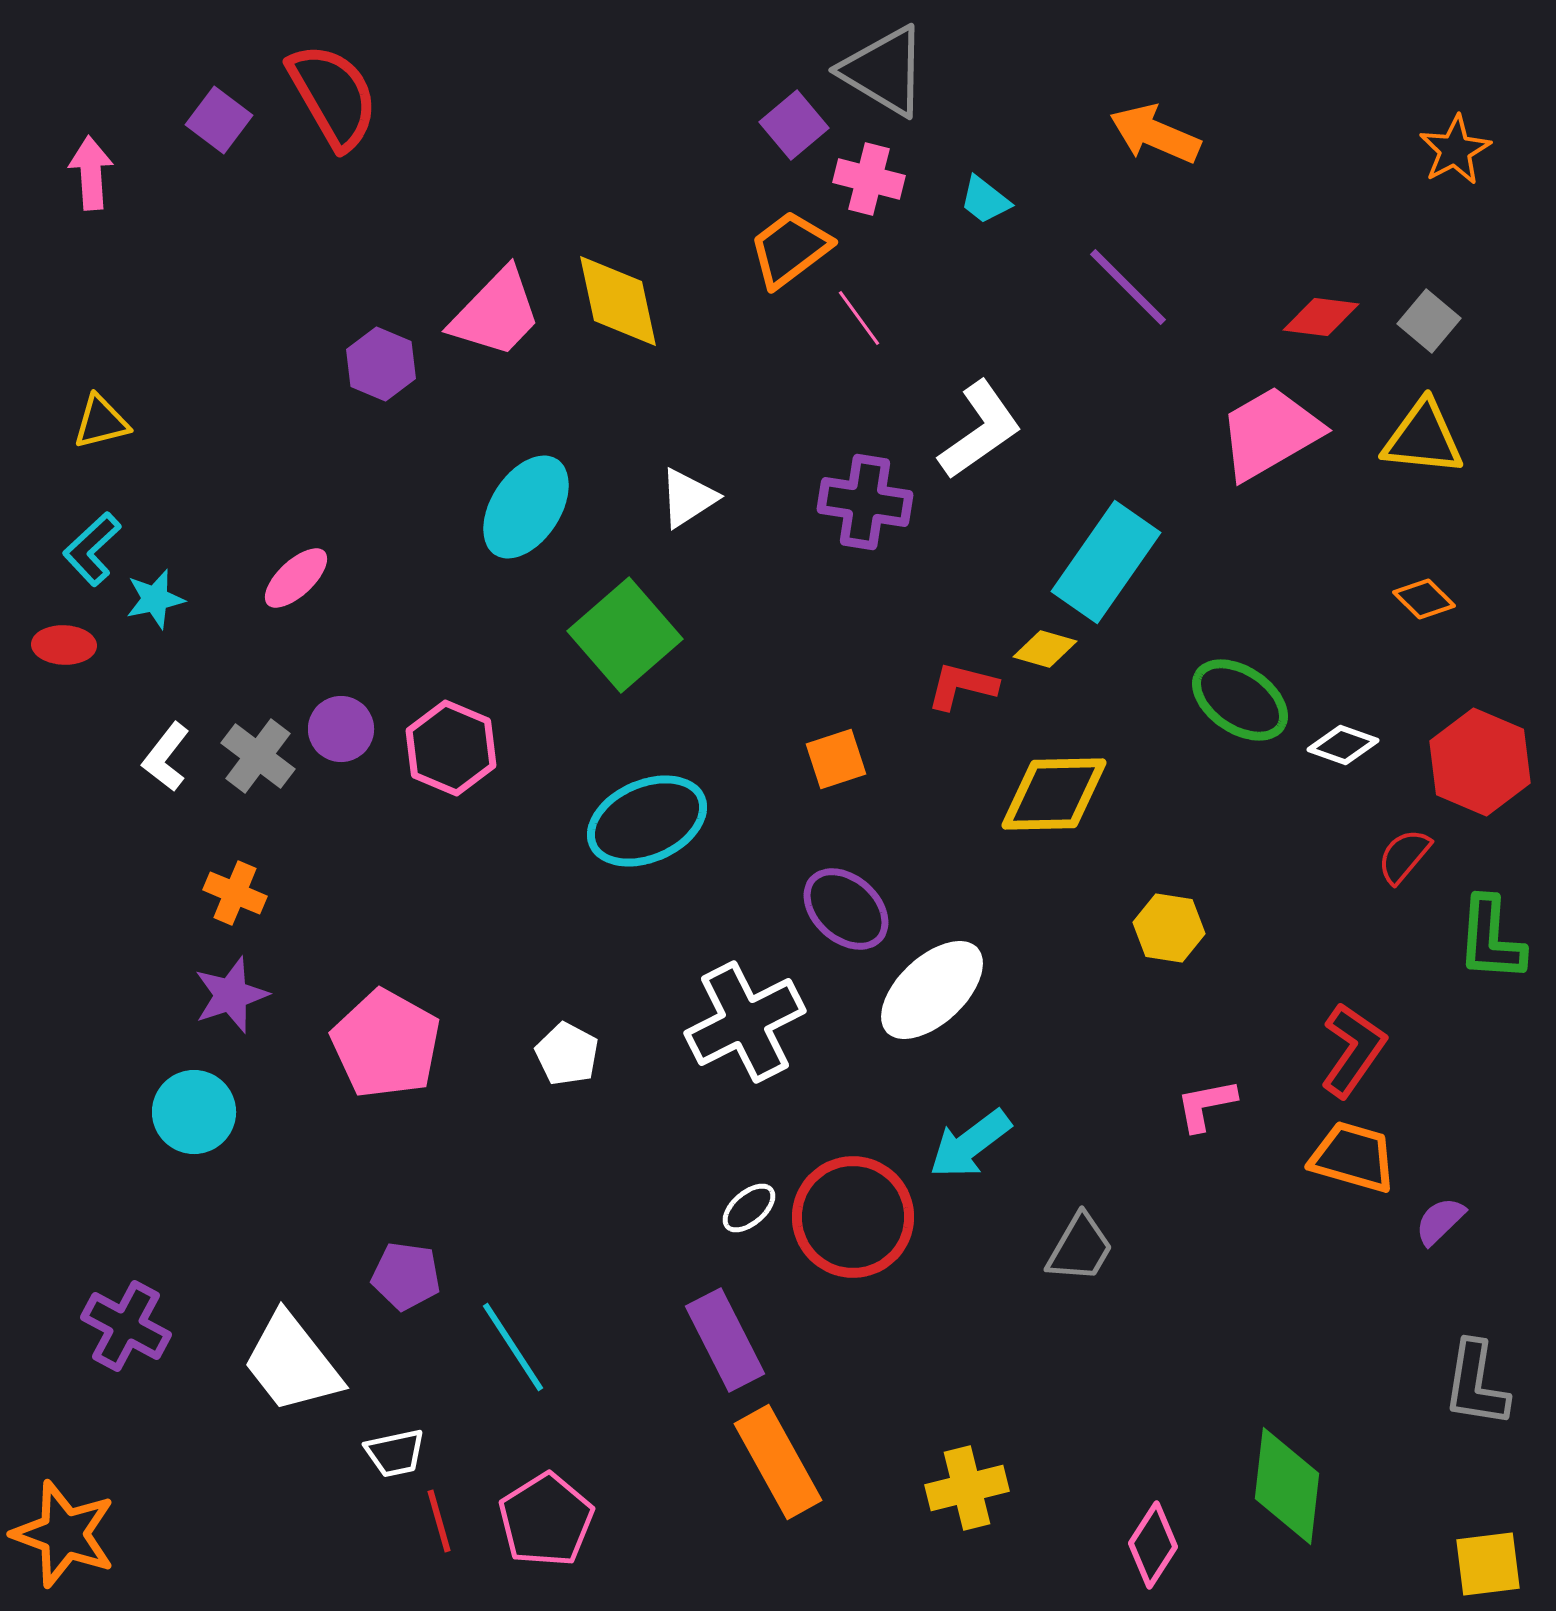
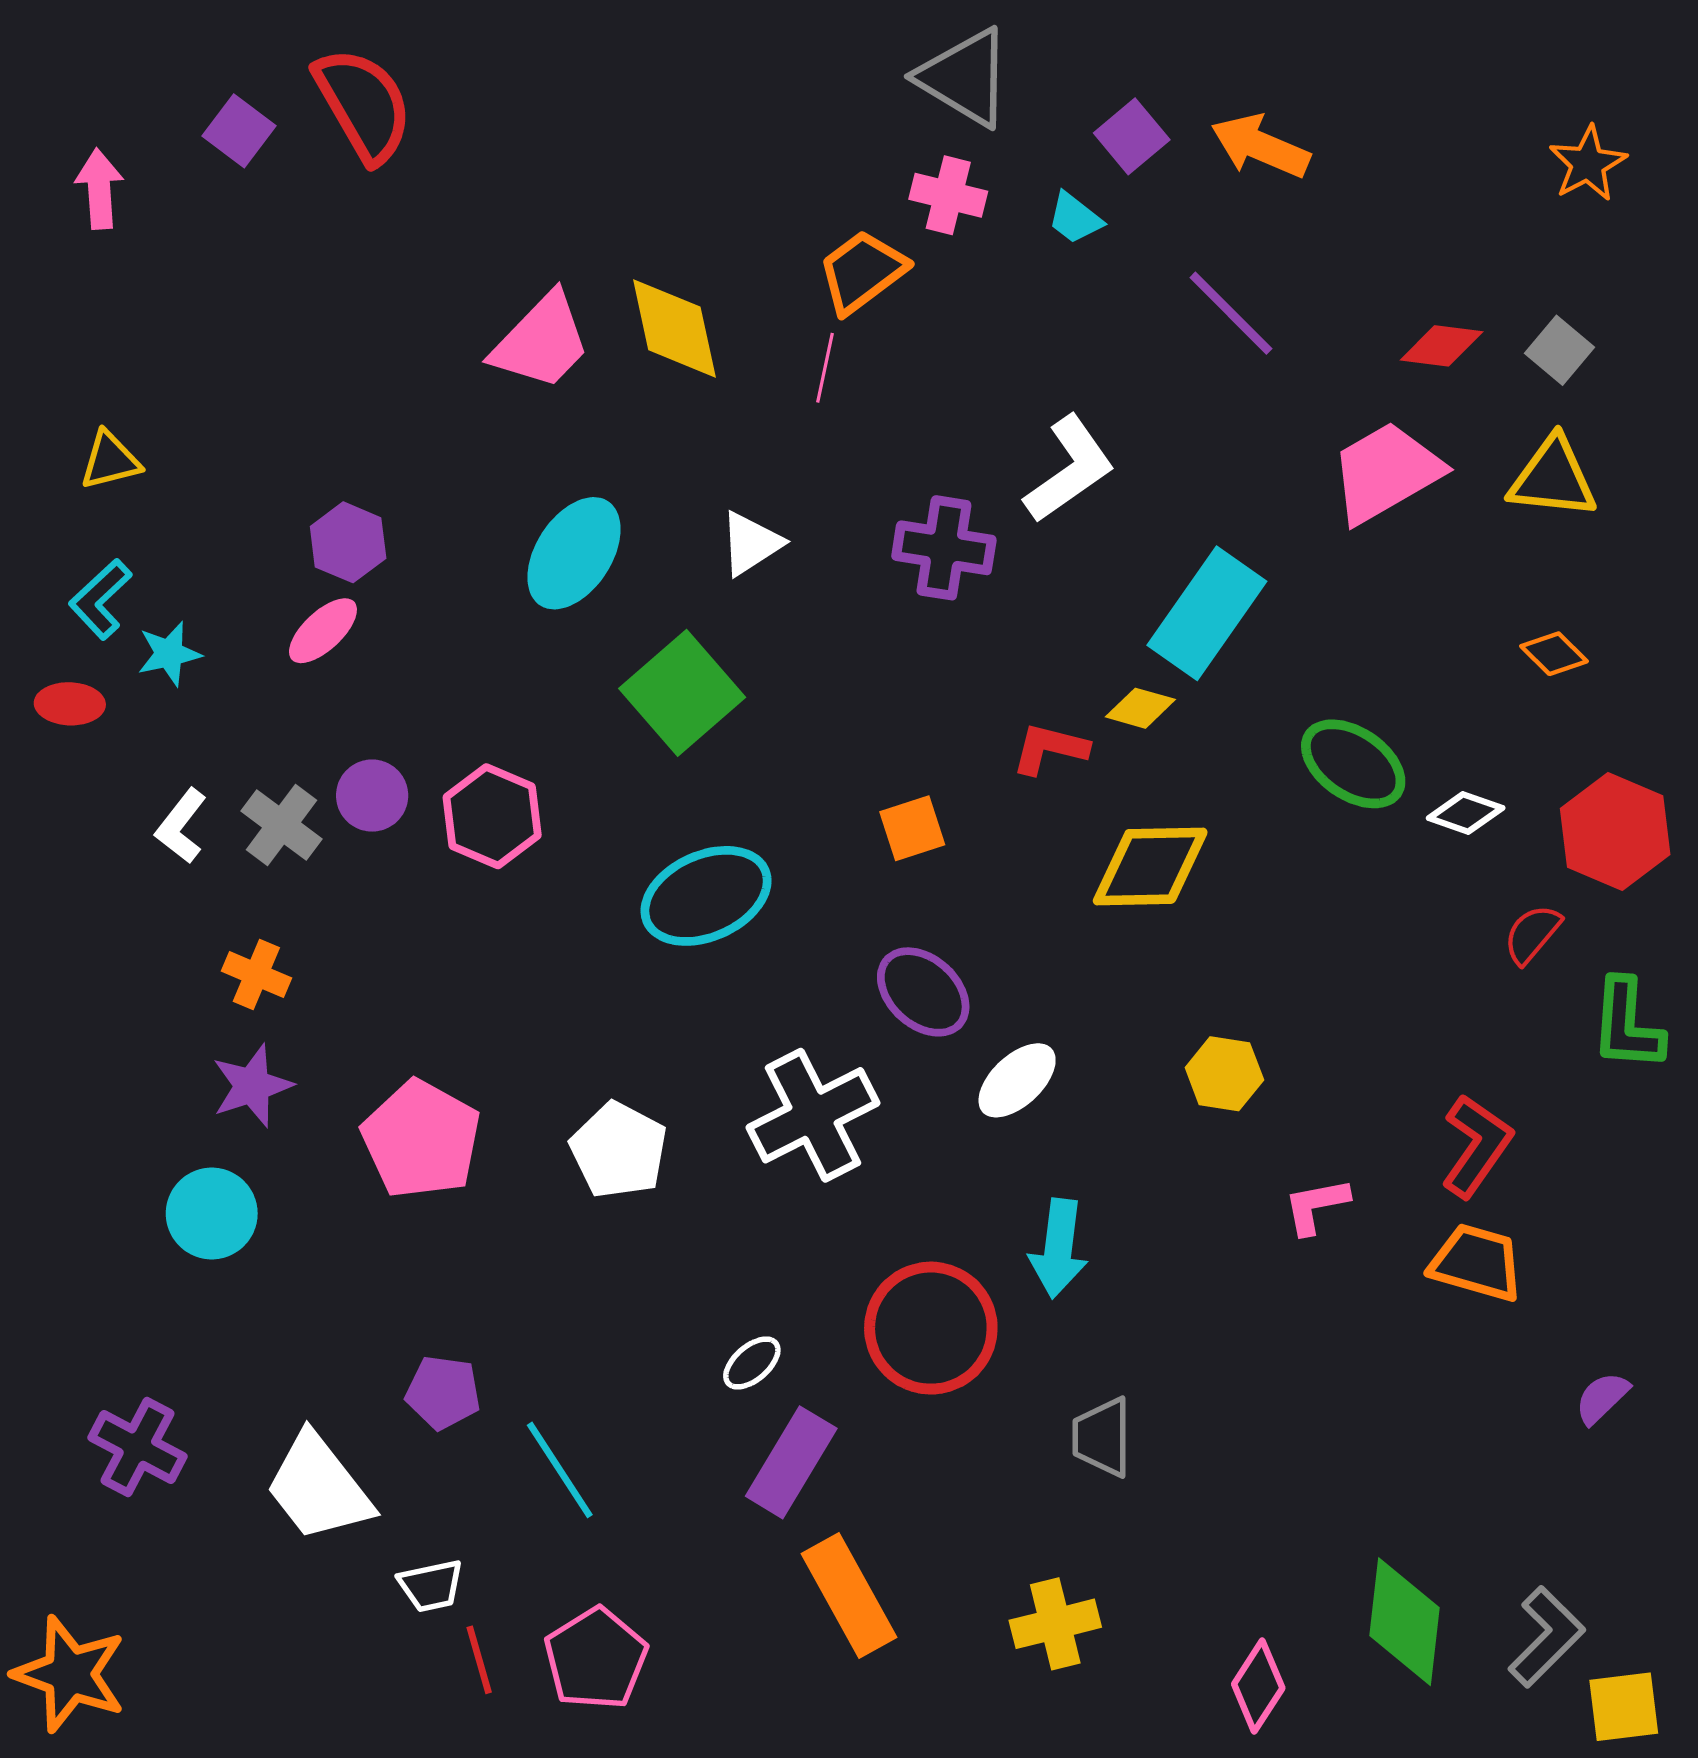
purple square: (794, 125) -> (1132, 136), moved
pink line: (859, 318) -> (825, 368), moved, turned 48
purple hexagon: (381, 364) -> (348, 542), moved
yellow hexagon: (1169, 928) -> (1224, 1074), moved
white ellipse: (932, 990) -> (1017, 1080), size x0.7
white pentagon: (567, 1054) -> (619, 1150), size x1.4
cyan arrow: (970, 1144) -> (1059, 1248), turned -46
white ellipse: (749, 1208) -> (752, 1363), moved
purple semicircle: (1440, 1221) -> (1602, 1398), moved
gray trapezoid: (1080, 1248) -> (1102, 1437), moved, turned 150
purple rectangle: (725, 1340) -> (791, 1462), turned 58
gray L-shape: (1476, 1384) -> (1546, 1637), moved, turned -144

